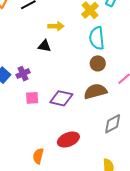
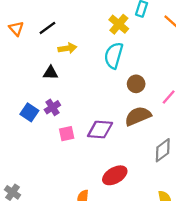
yellow arrow: (56, 26) -> (67, 48), moved
cyan semicircle: (97, 38) -> (114, 55), moved, turned 30
black triangle: (44, 46) -> (51, 73), moved

